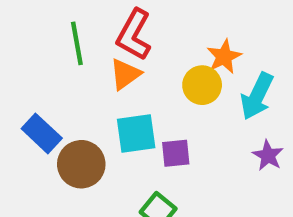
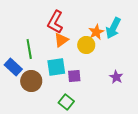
green line: (77, 43) -> (29, 49), moved
orange triangle: (125, 74) -> (61, 40), moved
cyan arrow: (257, 96) -> (113, 28), moved

